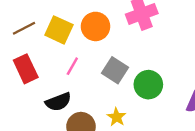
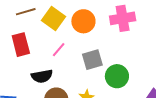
gray square: (115, 70) -> (92, 60), turned 30

